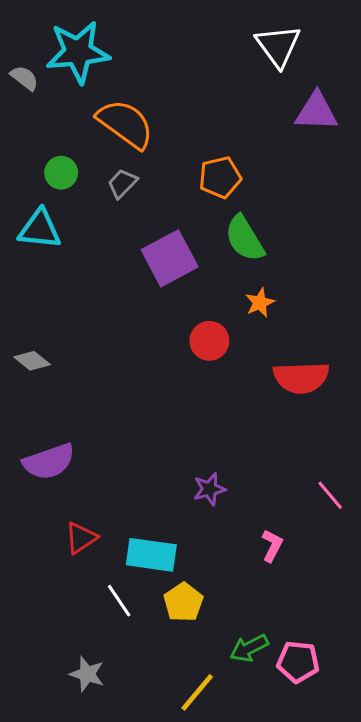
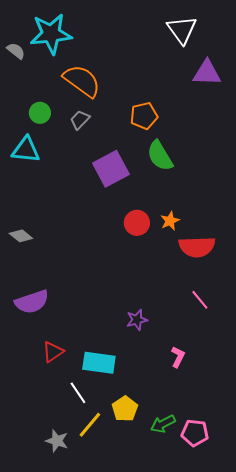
orange star: (260, 303) -> (170, 221), moved
pink line: (330, 495) -> (200, 300), moved
yellow pentagon: (183, 602) -> (125, 409), moved
yellow line: (197, 692) -> (90, 425), moved

